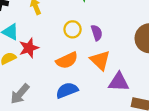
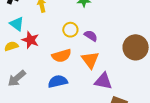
purple semicircle: (97, 33) -> (91, 36), turned -48
red star: (29, 48) -> (30, 40), turned 30

